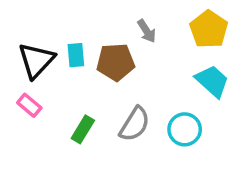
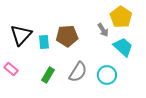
gray arrow: (147, 31) -> (103, 30), moved
cyan rectangle: (76, 55) -> (44, 42), moved
pink rectangle: (29, 105) -> (11, 69), moved

